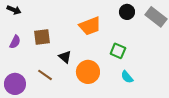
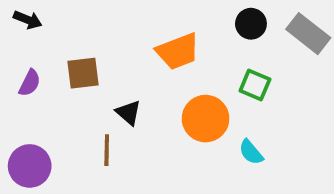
green square: (118, 51) -> (255, 85), moved
orange circle: (88, 72) -> (206, 119), moved
brown line: (45, 75) -> (107, 150), moved, turned 56

